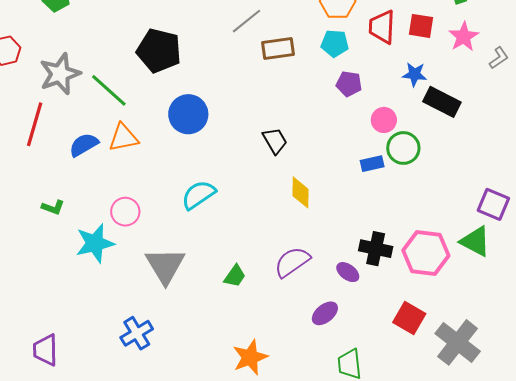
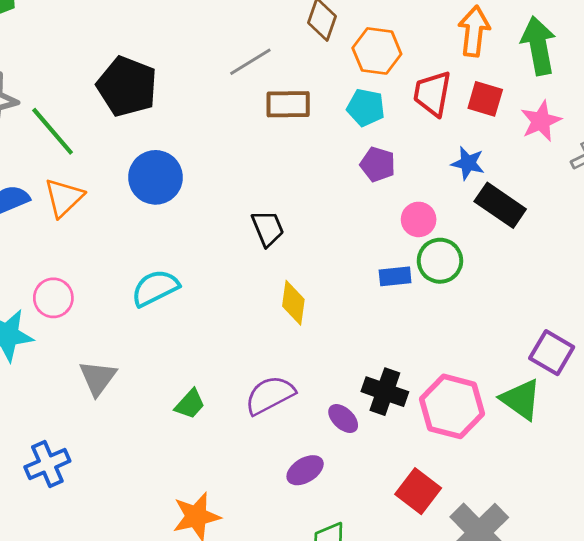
orange triangle: (123, 138) -> (64, 198), turned -40
gray triangle: (165, 266) -> (98, 378), size x0.7

